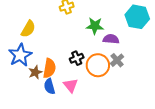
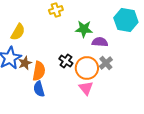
black cross: (77, 58) -> (66, 61), turned -32
brown star: (35, 72) -> (25, 63), moved
pink triangle: (71, 85) -> (86, 88), moved

